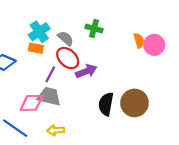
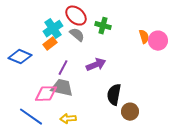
orange rectangle: (36, 48) -> (50, 44), turned -48
red ellipse: (68, 58) -> (76, 16), moved
brown circle: (135, 103) -> (130, 112), moved, size x0.7

